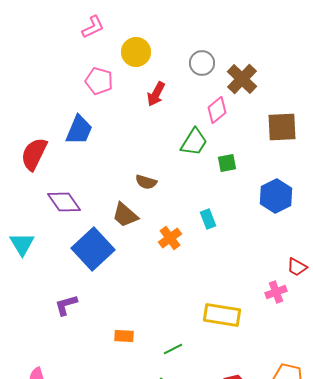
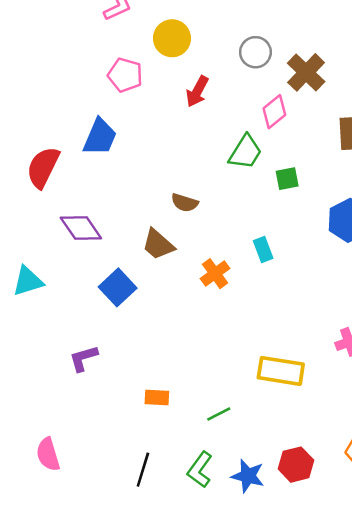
cyan triangle: (22, 244) -> (28, 281), turned 44
blue square: (93, 249) -> (118, 287), size x0.7

